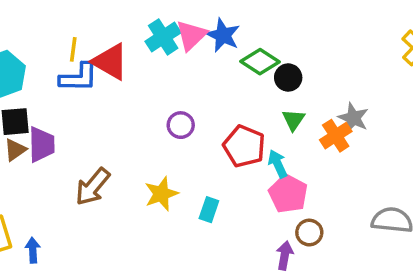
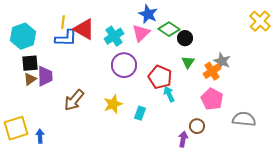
pink triangle: (191, 35) -> (141, 33), moved
cyan cross: (163, 37) -> (114, 36), moved
purple circle: (181, 125) -> (124, 65), size x1.6
cyan arrow: (278, 164) -> (169, 94), moved
pink pentagon: (288, 194) -> (212, 99), moved

